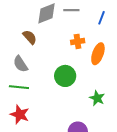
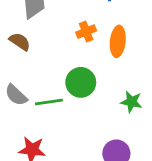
gray semicircle: (20, 64) -> (16, 95), moved
green line: (19, 87) -> (49, 102), moved

